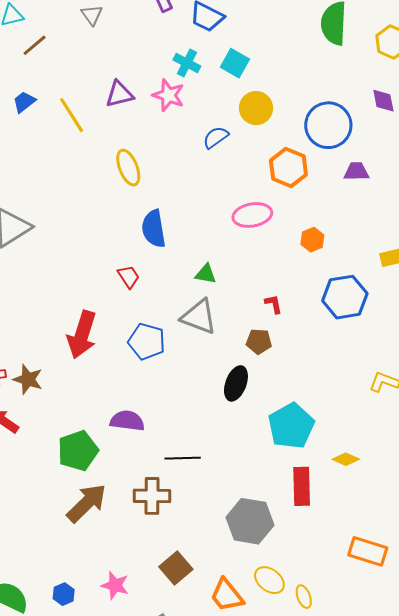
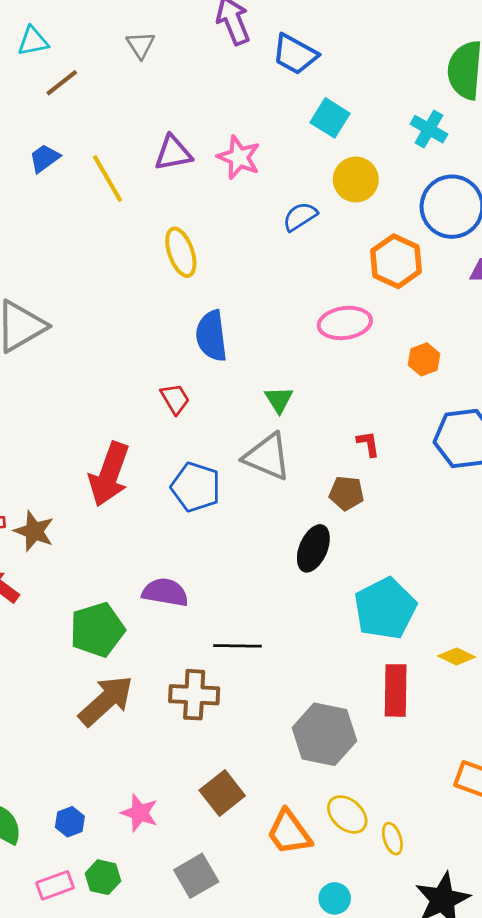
cyan cross: (187, 63) -> (429, 129), moved
green triangle: (206, 274) -> (279, 400), turned 45

